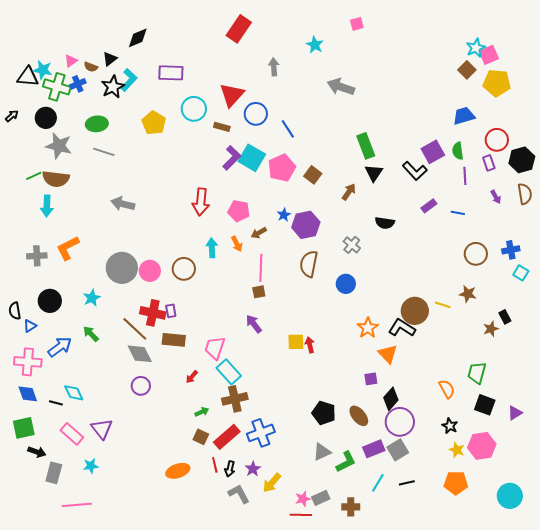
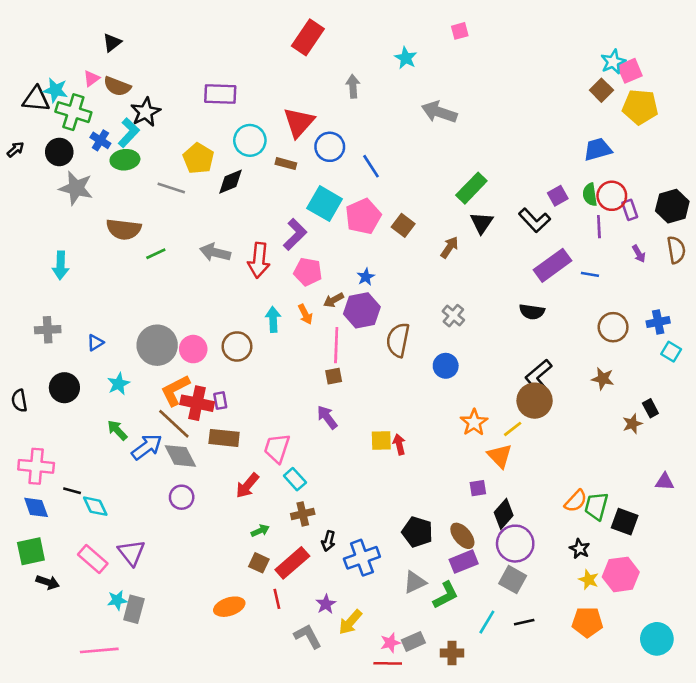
black diamond: (138, 38) -> (231, 182), moved
black triangle: (110, 59) -> (112, 43), moved
brown semicircle: (91, 67) -> (117, 86), size x1.5
cyan L-shape: (129, 80) -> (129, 133), moved
blue cross: (78, 84) -> (100, 140), moved, turned -35
red circle: (497, 140) -> (612, 196), moved
green rectangle: (366, 146) -> (471, 188), turned 65
gray line: (104, 152) -> (171, 188), moved
purple square: (433, 152) -> (558, 196), size x0.7
purple L-shape: (232, 158) -> (295, 234), moved
green line: (34, 176) -> (156, 254), moved
brown semicircle: (56, 179) -> (124, 229), moved
gray arrow: (123, 204) -> (215, 252), moved
purple rectangle: (429, 206) -> (553, 265), size x1.8
black semicircle: (385, 223) -> (532, 312), moved
purple hexagon: (306, 225) -> (362, 310), moved
orange L-shape: (68, 248) -> (175, 390), moved
yellow line: (443, 305) -> (513, 429), moved, turned -56
blue triangle: (30, 326) -> (95, 343), moved
black L-shape: (402, 328) -> (538, 376), moved, turned -72
blue arrow: (60, 347) -> (147, 447), moved
cyan rectangle: (229, 372) -> (295, 479), size x0.7
green trapezoid: (477, 373) -> (596, 506), moved
red arrow: (192, 377) -> (247, 486), size x1.5
orange semicircle: (447, 389) -> (576, 501), turned 72
brown cross: (235, 399) -> (303, 514), size x0.7
black line: (56, 403) -> (72, 491), moved
purple triangle: (515, 413) -> (665, 482), moved, turned 35
blue cross: (261, 433) -> (362, 558), moved
purple rectangle: (374, 449) -> (464, 562), moved
gray square: (398, 450) -> (513, 580), turned -30
black arrow: (230, 469) -> (328, 541), moved
gray rectangle: (54, 473) -> (134, 609), moved

